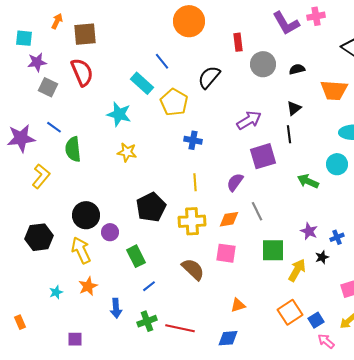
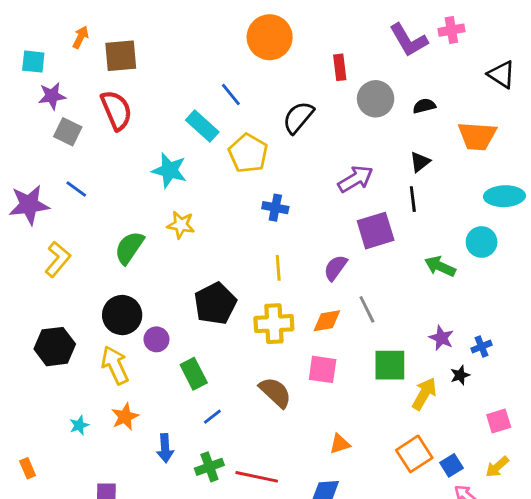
green semicircle: (73, 149) -> (129, 248), moved, turned 40

